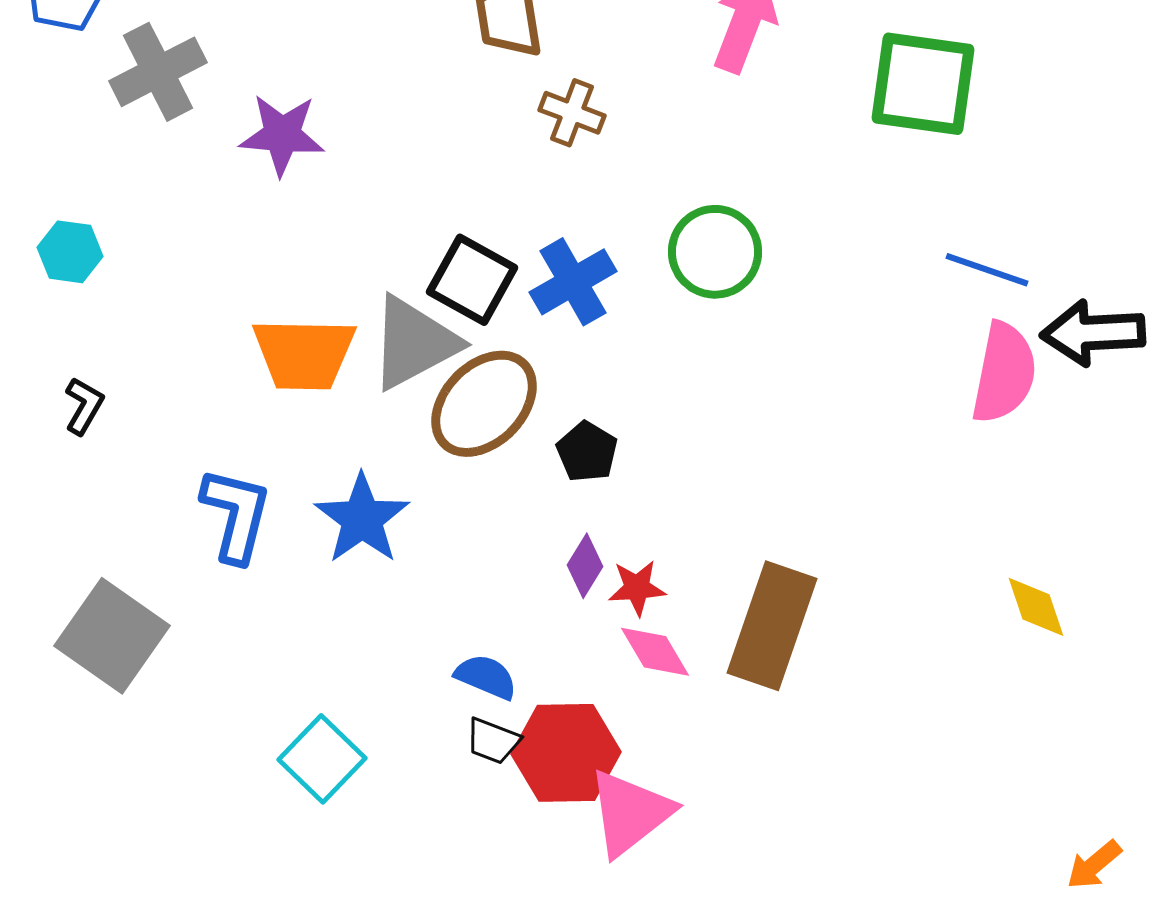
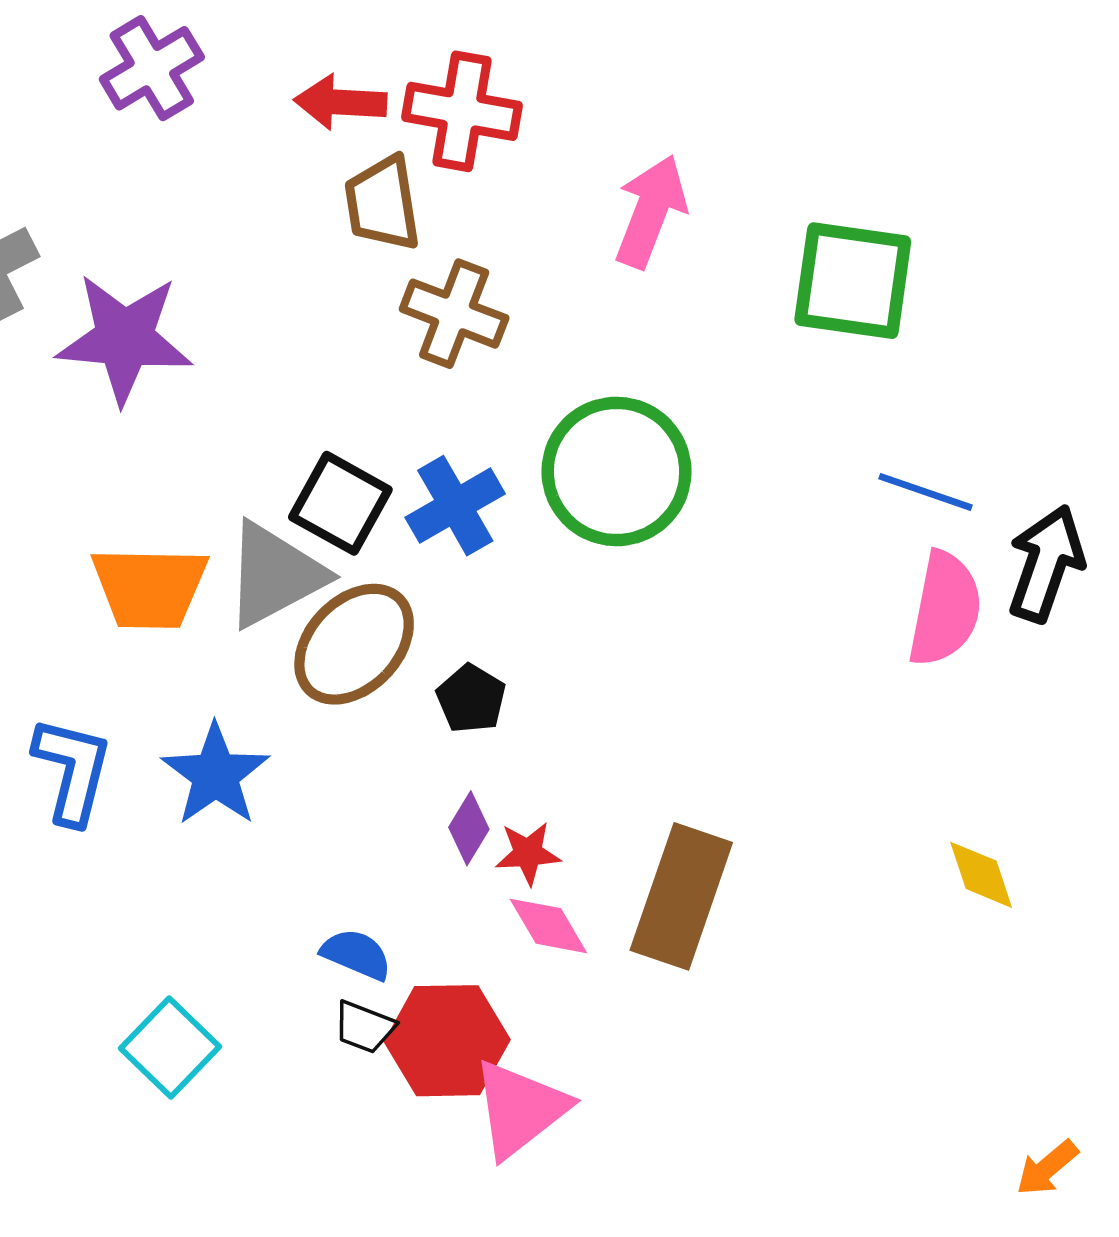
brown cross: (572, 113) -> (454, 314), size x1.4
purple star: (282, 135) -> (125, 339), size x1.4
green circle: (715, 252) -> (617, 471), size x1.4
black arrow: (1093, 333) -> (1046, 564), turned 112

